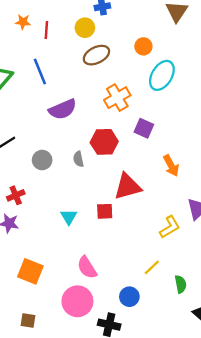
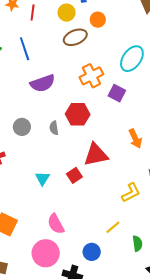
orange circle: (143, 46) -> (98, 20), moved
purple square: (144, 128) -> (117, 93), moved
red square: (105, 211) -> (74, 175), turned -35

